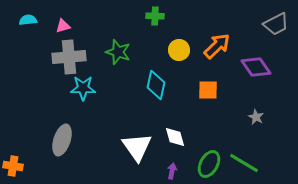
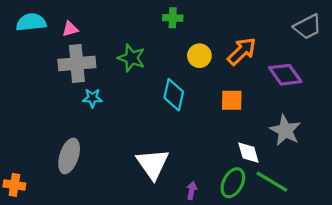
cyan semicircle: (28, 20) -> (31, 22), size x1.5
cyan star: (83, 88) -> (92, 98), size x0.7
gray star: (256, 117) -> (285, 130), size x1.8
white diamond: (175, 137) -> (248, 153), moved

